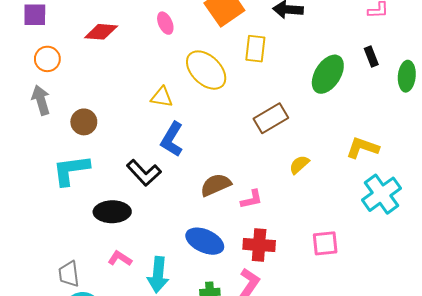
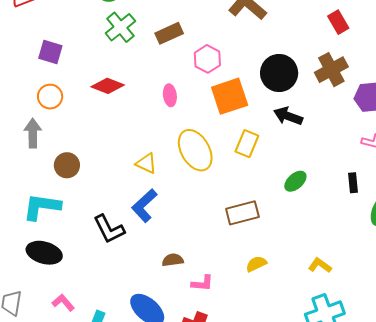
green ellipse: (328, 74) -> (295, 181), moved, size x0.6
yellow L-shape: (362, 148) -> (320, 265), size x0.7
brown semicircle: (216, 185) -> (173, 260), size x0.7
black ellipse: (112, 212) -> (44, 253), moved

